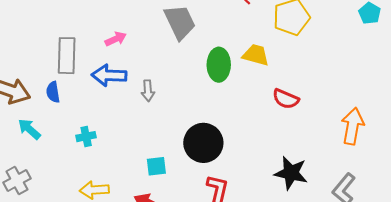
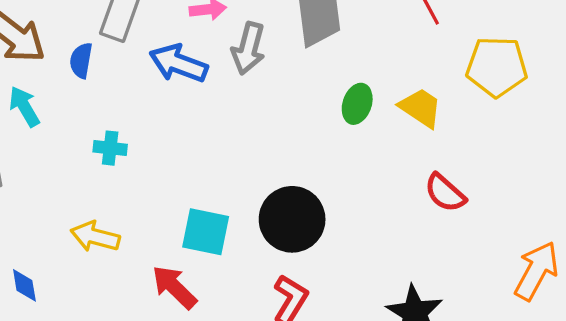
green ellipse: (219, 65) -> (357, 104), size x0.7
gray arrow: (148, 91) -> (248, 48), moved, size x1.4
cyan square: (156, 166) -> (206, 232), size x1.4

